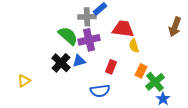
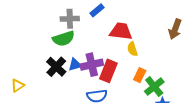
gray cross: (87, 17) -> (70, 19), moved
green semicircle: (68, 36) -> (64, 39), turned 120
purple cross: (89, 40) -> (92, 65), moved
red rectangle: (111, 67) -> (108, 71), size x1.5

